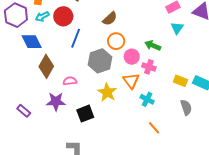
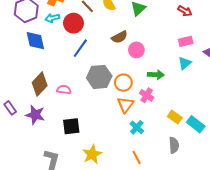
orange circle: (116, 41) -> (123, 83), moved
green arrow: (153, 45) -> (156, 75), turned 147
pink circle: (132, 57) -> (136, 50), moved
brown diamond: (46, 66) -> (40, 84), moved
yellow star: (107, 92) -> (92, 154), moved
purple star: (56, 102) -> (35, 115), moved

